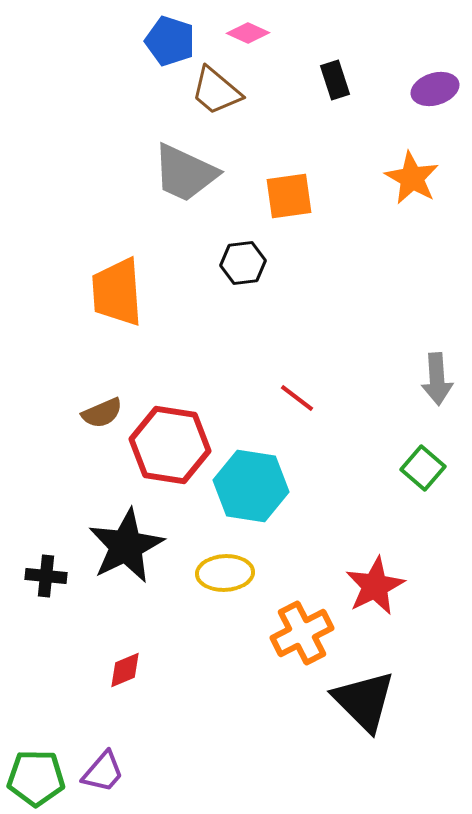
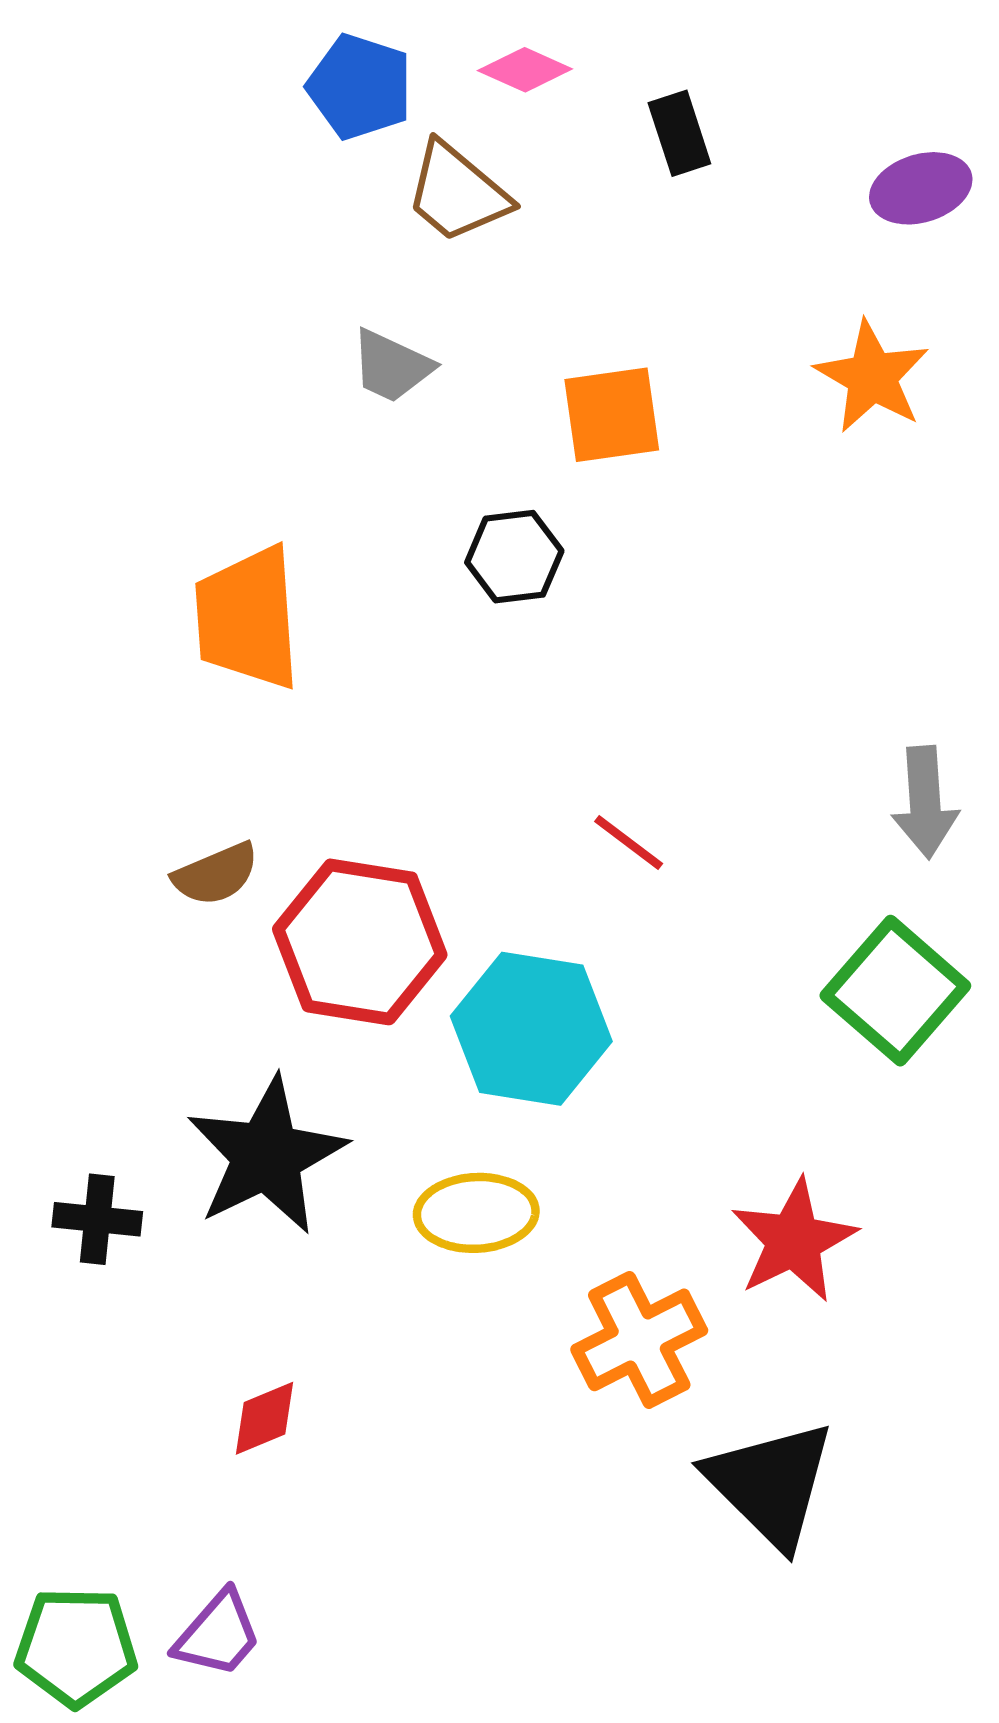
black rectangle: (335, 80) -> (679, 133), moved
gray trapezoid: (185, 173) -> (392, 366), size x0.6
green square: (423, 468) -> (895, 991), size x1.5

